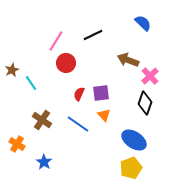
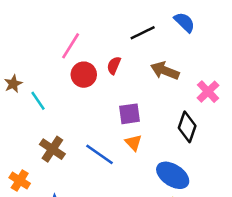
black line: (93, 35) -> (143, 33), moved
pink cross: (150, 76) -> (208, 92), moved
red semicircle: (79, 94) -> (114, 65), moved

